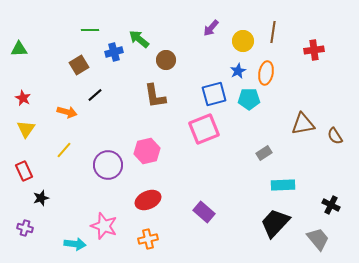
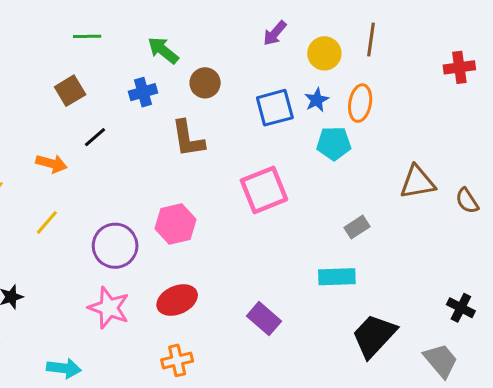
red cross: (314, 50) -> (459, 67), moved
blue cross: (114, 52) -> (143, 92), moved
blue square: (214, 94) -> (275, 108), moved
cyan rectangle: (283, 185) -> (337, 277), moved
pink star: (104, 226) -> (109, 308), moved

